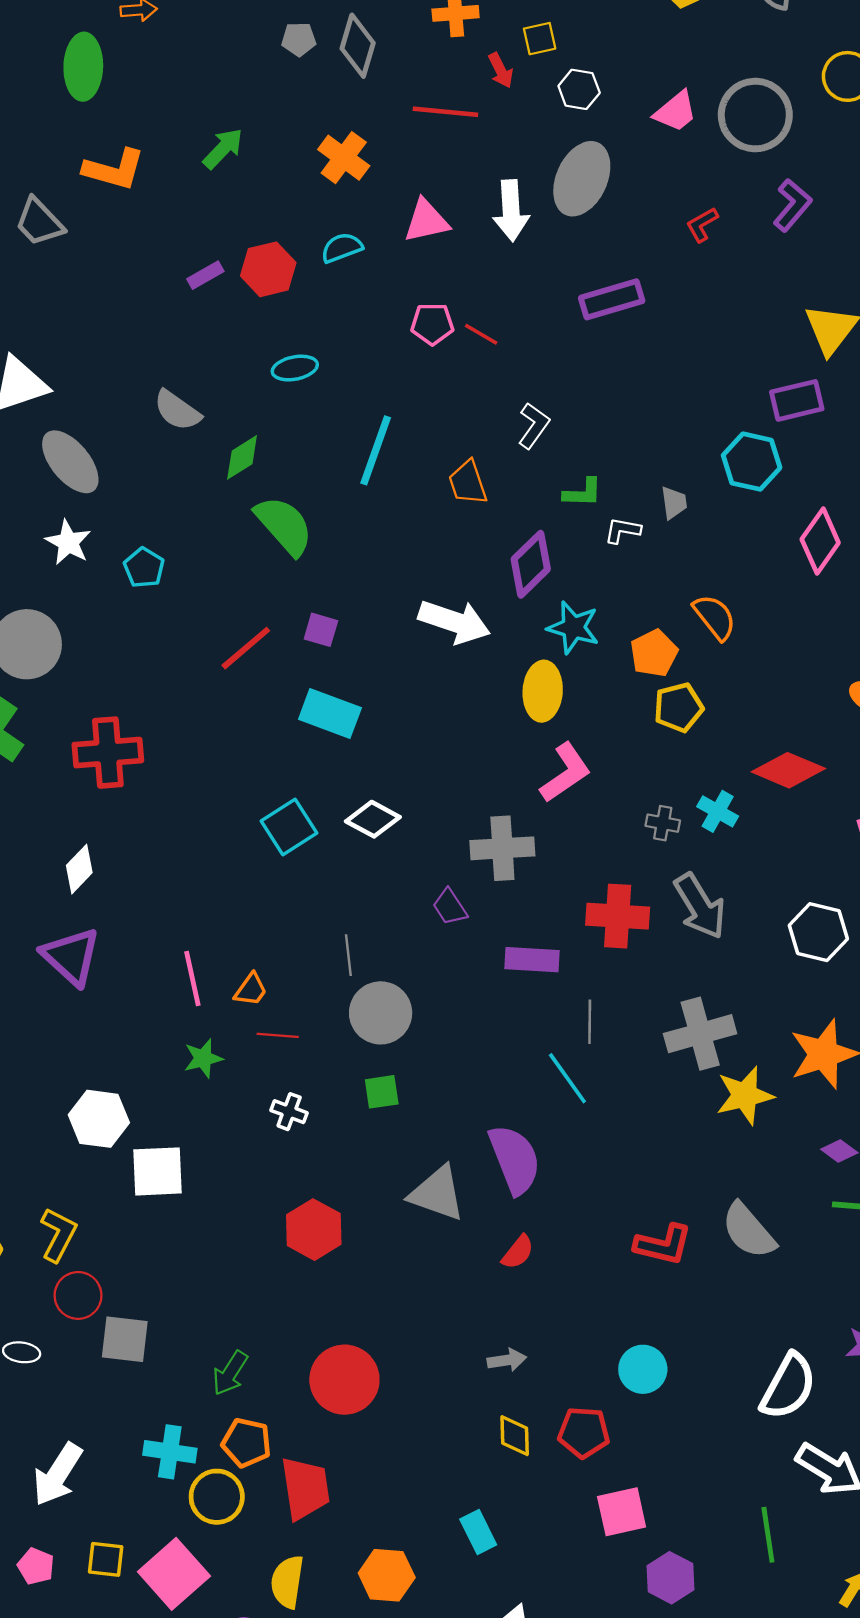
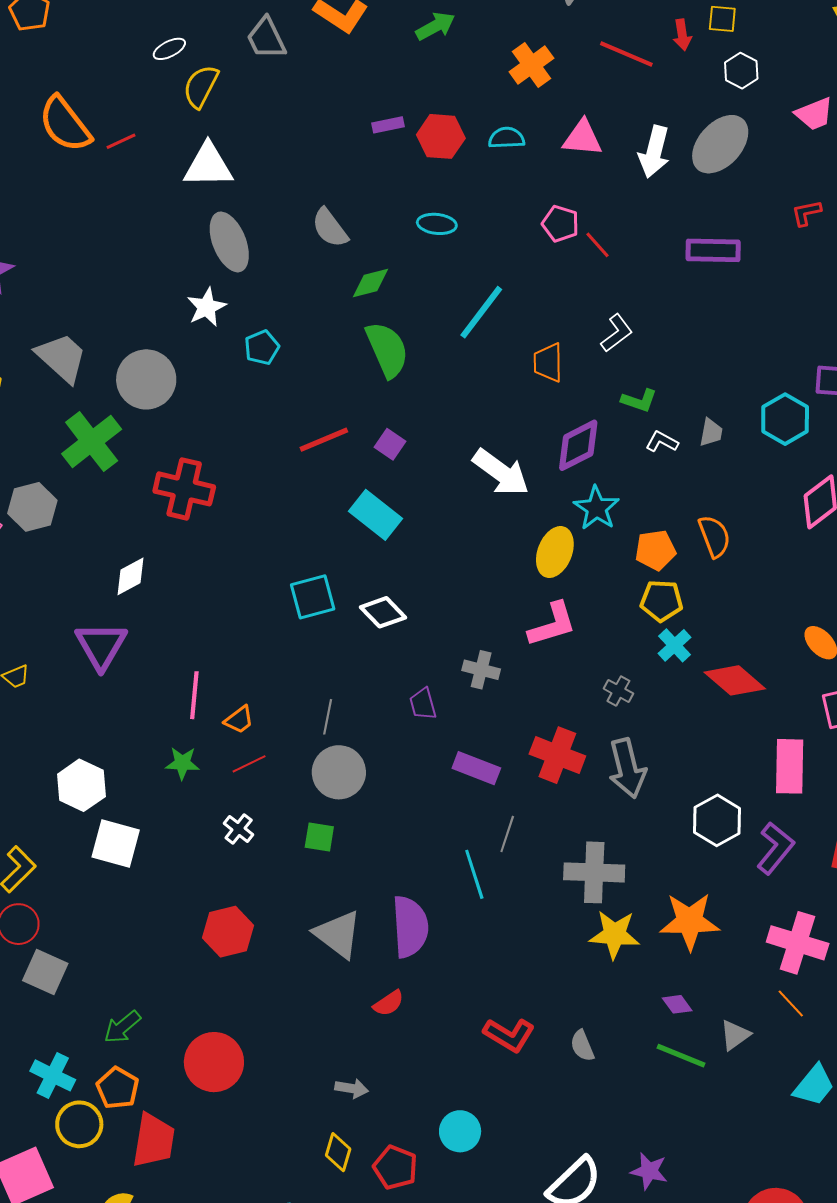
cyan cross: (718, 811) -> (674, 645), moved
gray cross: (502, 848) -> (481, 670), size x0.7
red line: (278, 1035) -> (249, 764), turned -48
gray semicircle: (748, 1231) -> (582, 1046), size x0.6

